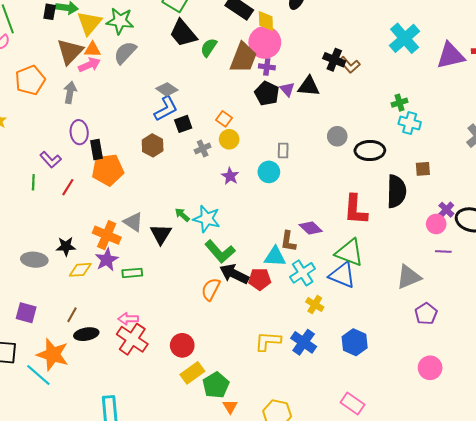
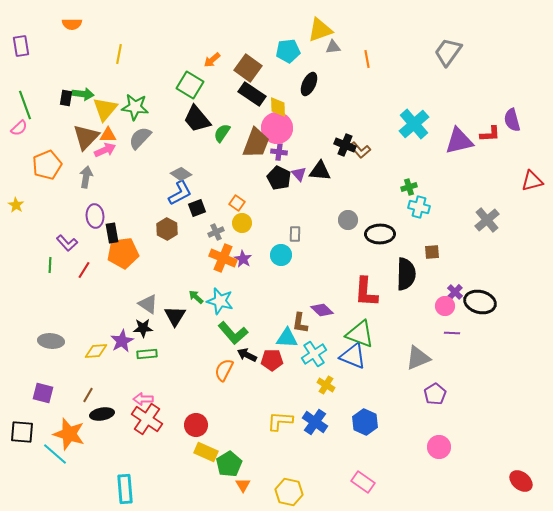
orange cross: (107, 235) -> (223, 258), moved
black star: (66, 246) -> (143, 328), moved
black arrow: (234, 274) -> (247, 355), size x0.7
yellow rectangle: (192, 373) -> (206, 452), turned 60

